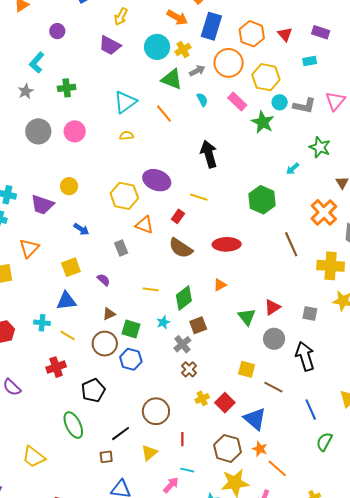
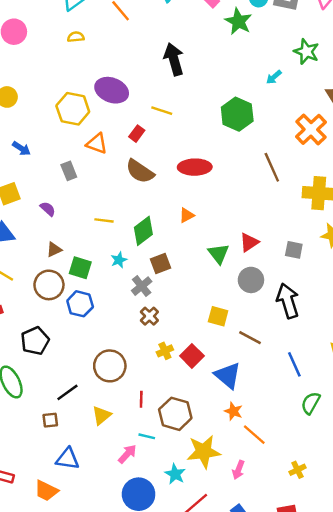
brown hexagon: (228, 448) -> (175, 414), moved

